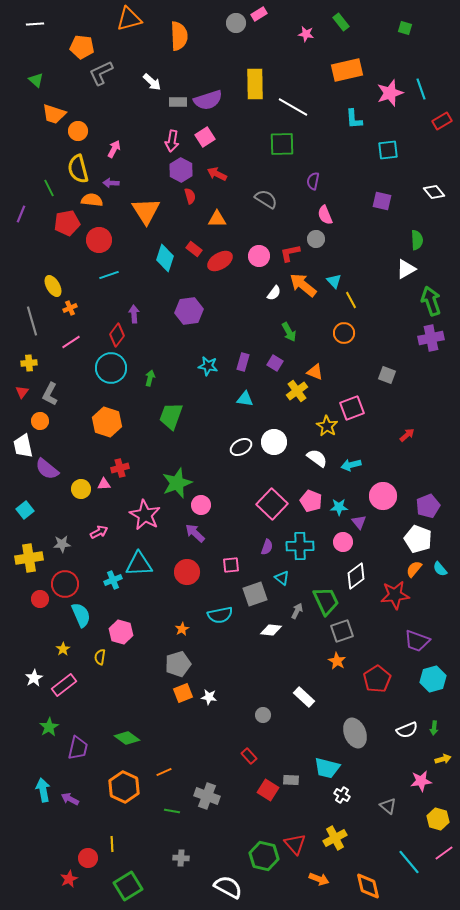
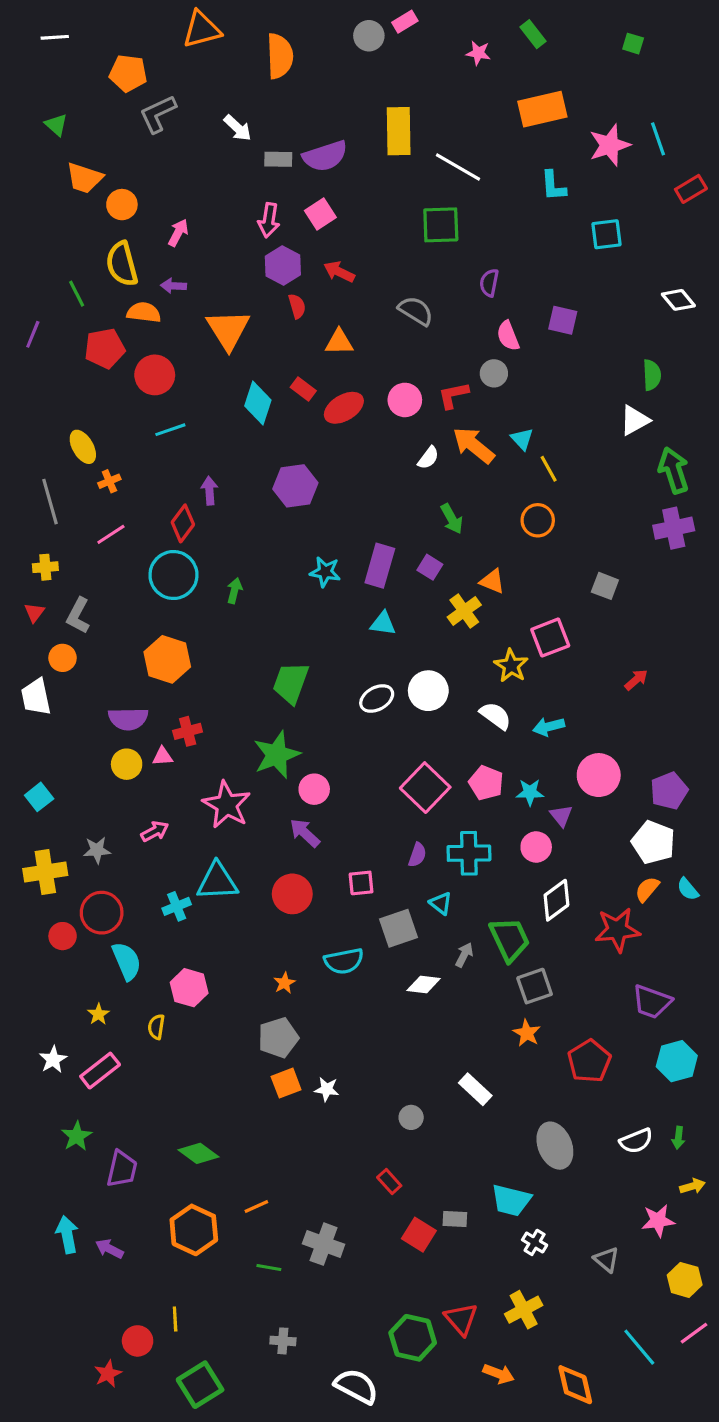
purple square: (382, 201) -> (563, 320), moved
purple rectangle: (243, 362) -> (380, 566), size x1.5
green trapezoid: (171, 416) -> (291, 683), moved
purple semicircle: (47, 469) -> (128, 719), moved, turned -40

